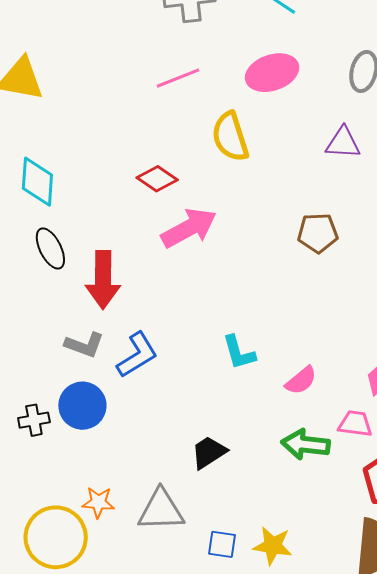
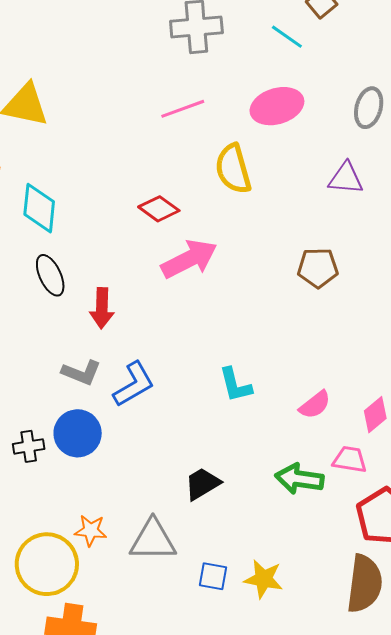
red arrow: (103, 280) -> (102, 308), size x0.7
pink semicircle: (301, 380) -> (315, 405), moved

